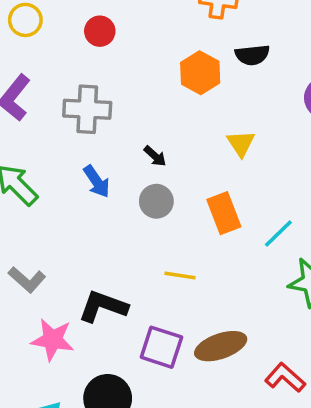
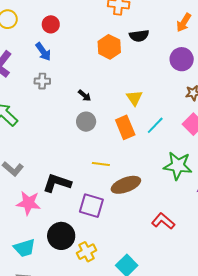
gray cross: (87, 109) -> (42, 81), moved, size x0.6
yellow triangle: (241, 143) -> (134, 98), moved
blue arrow: (97, 181) -> (43, 52), moved
cyan line: (278, 234) -> (155, 125), moved
brown ellipse: (221, 346) -> (126, 185), moved

